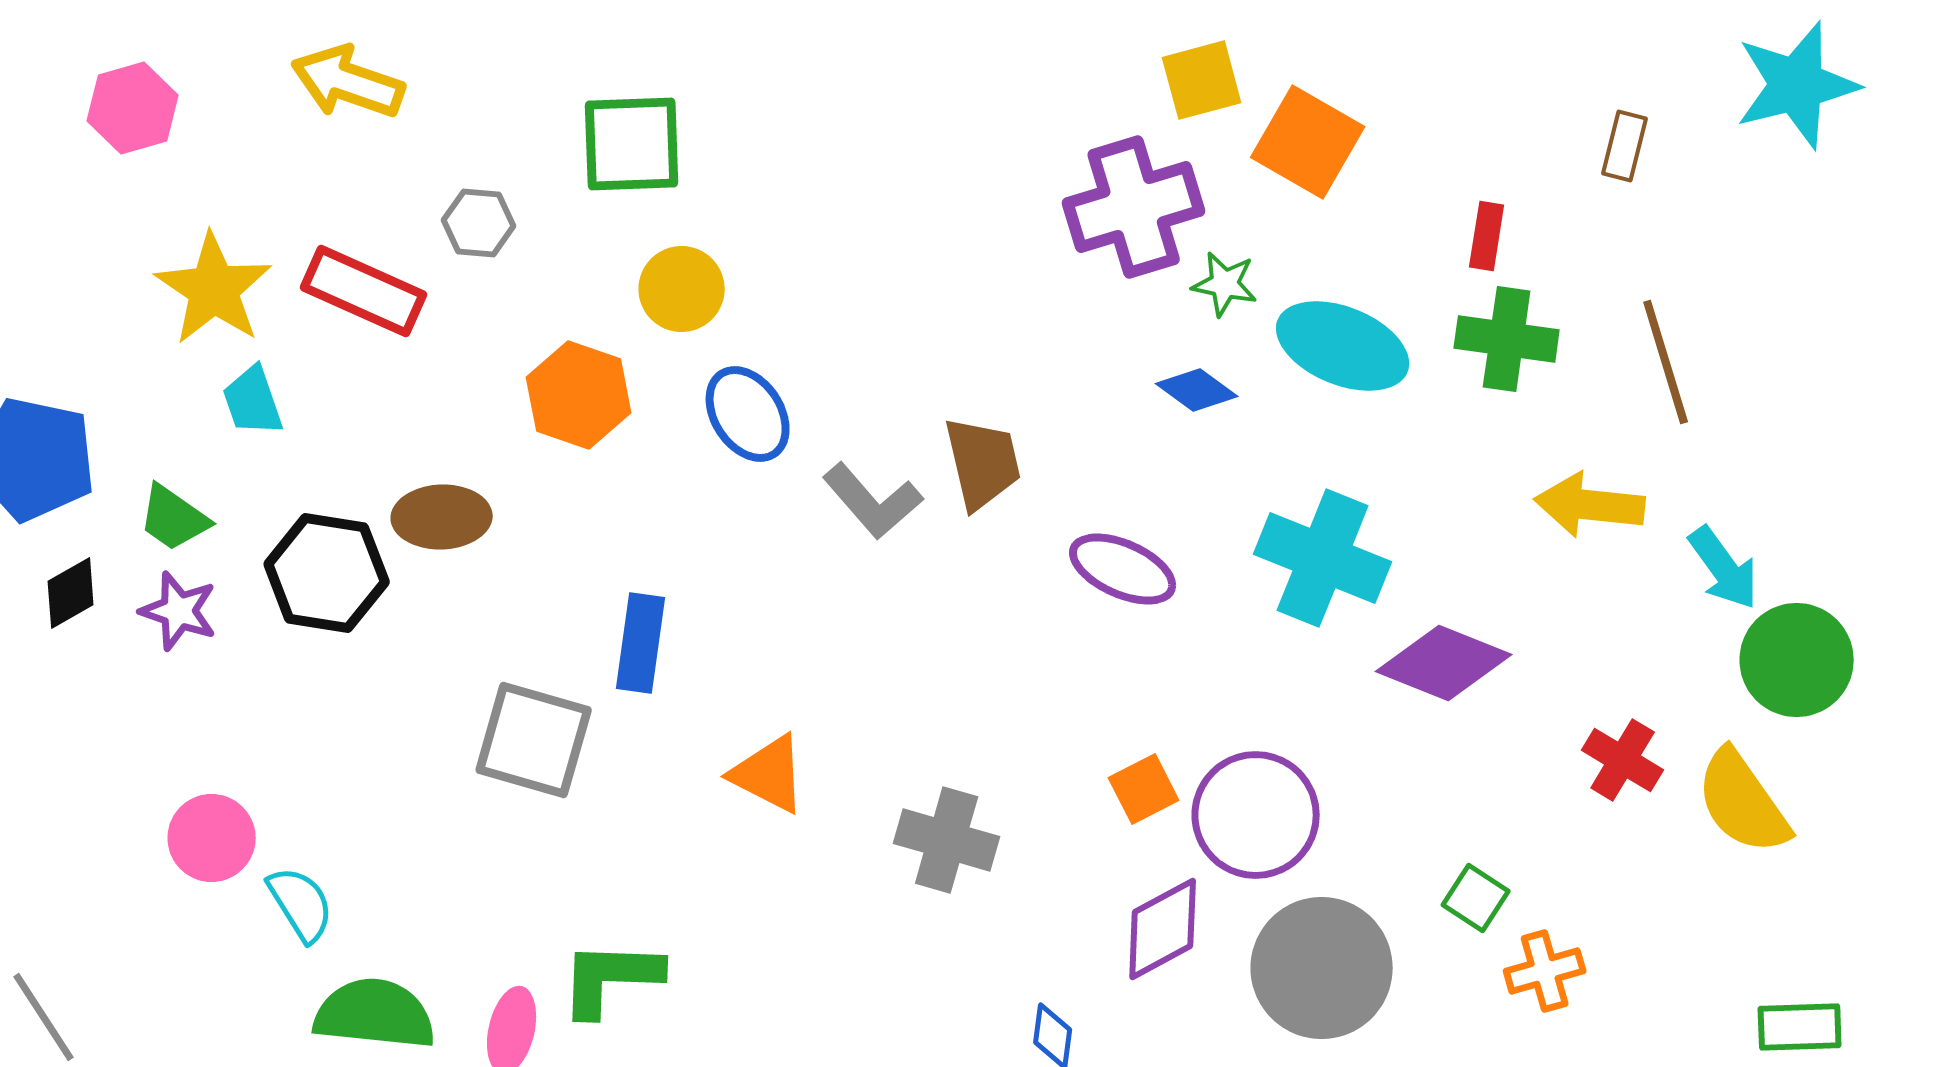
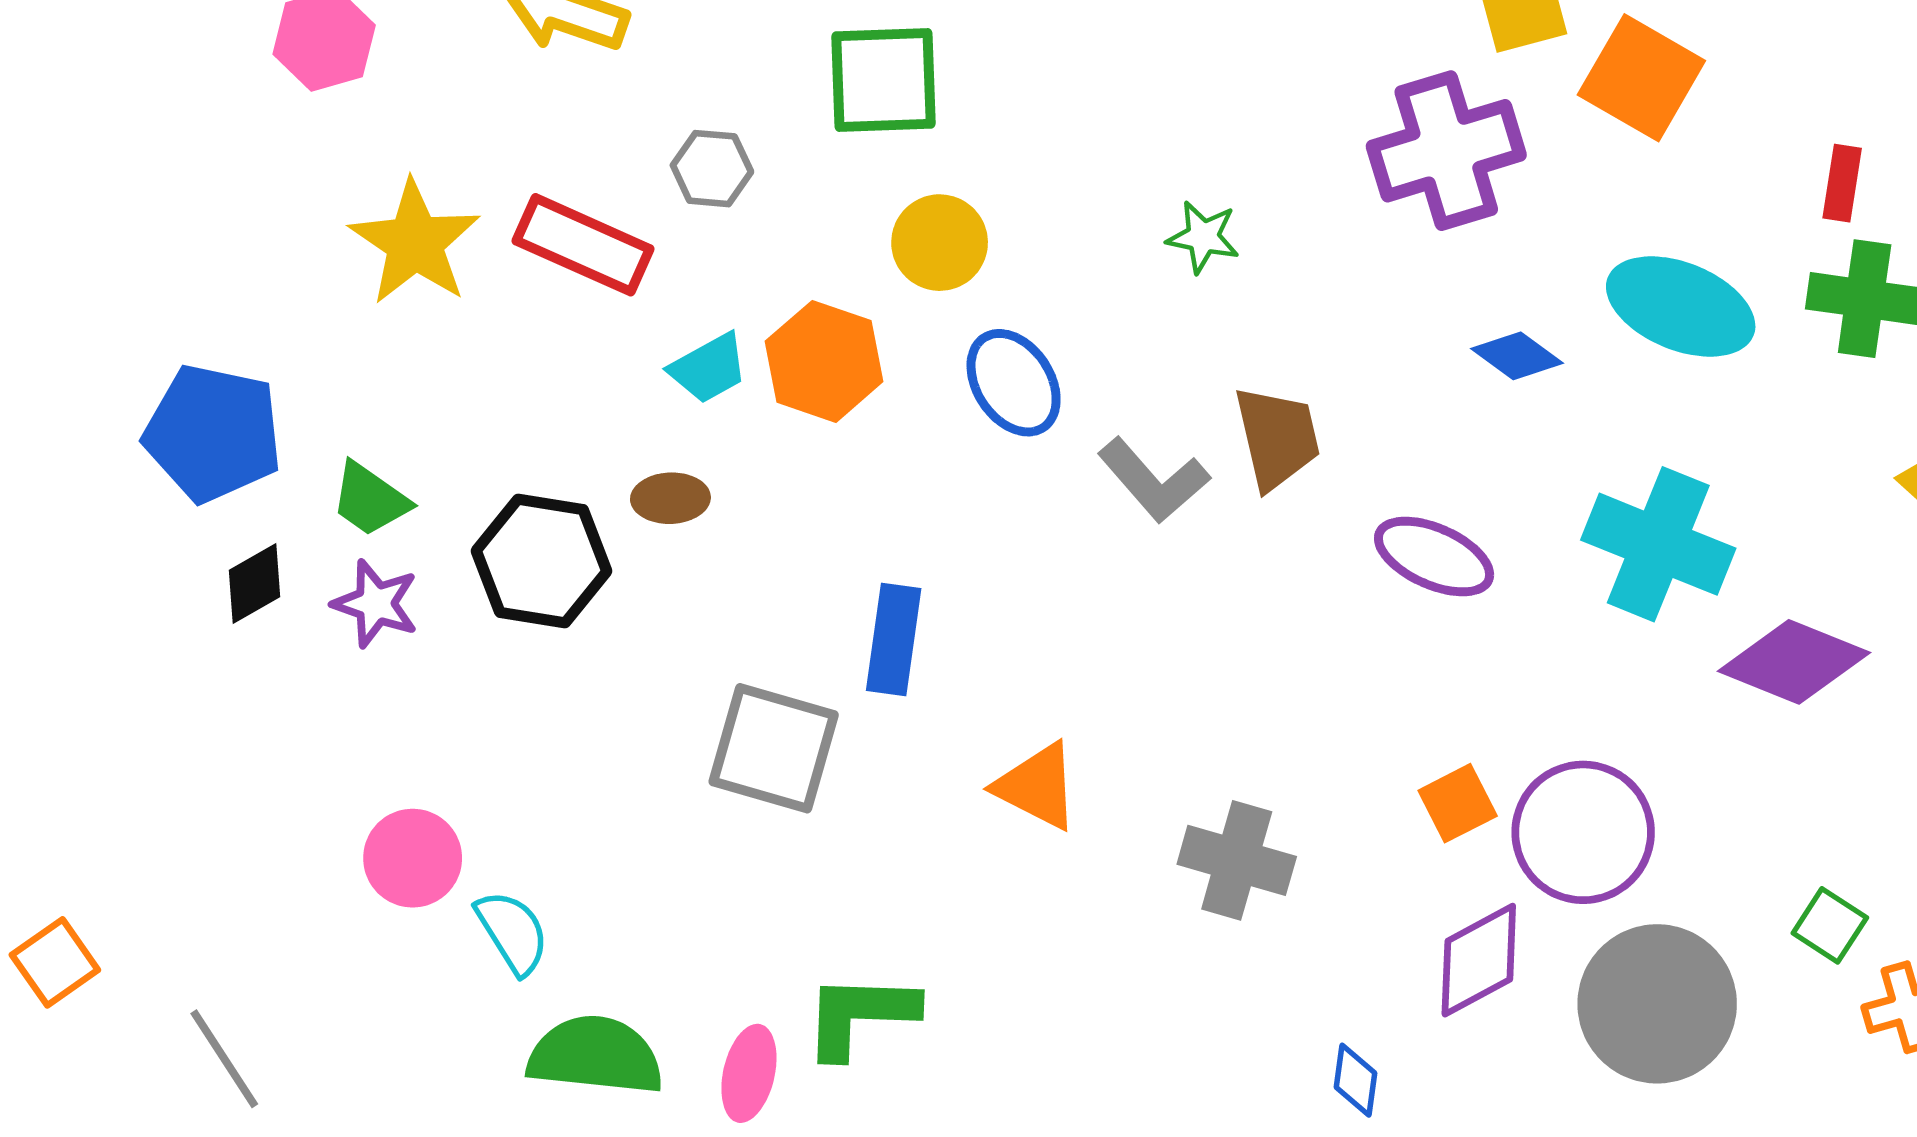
green star: (1225, 284) -> (1203, 237), moved
cyan trapezoid: (253, 401) -> (709, 368), moved, turned -100
brown ellipse: (442, 517) -> (670, 498), size x0.7

